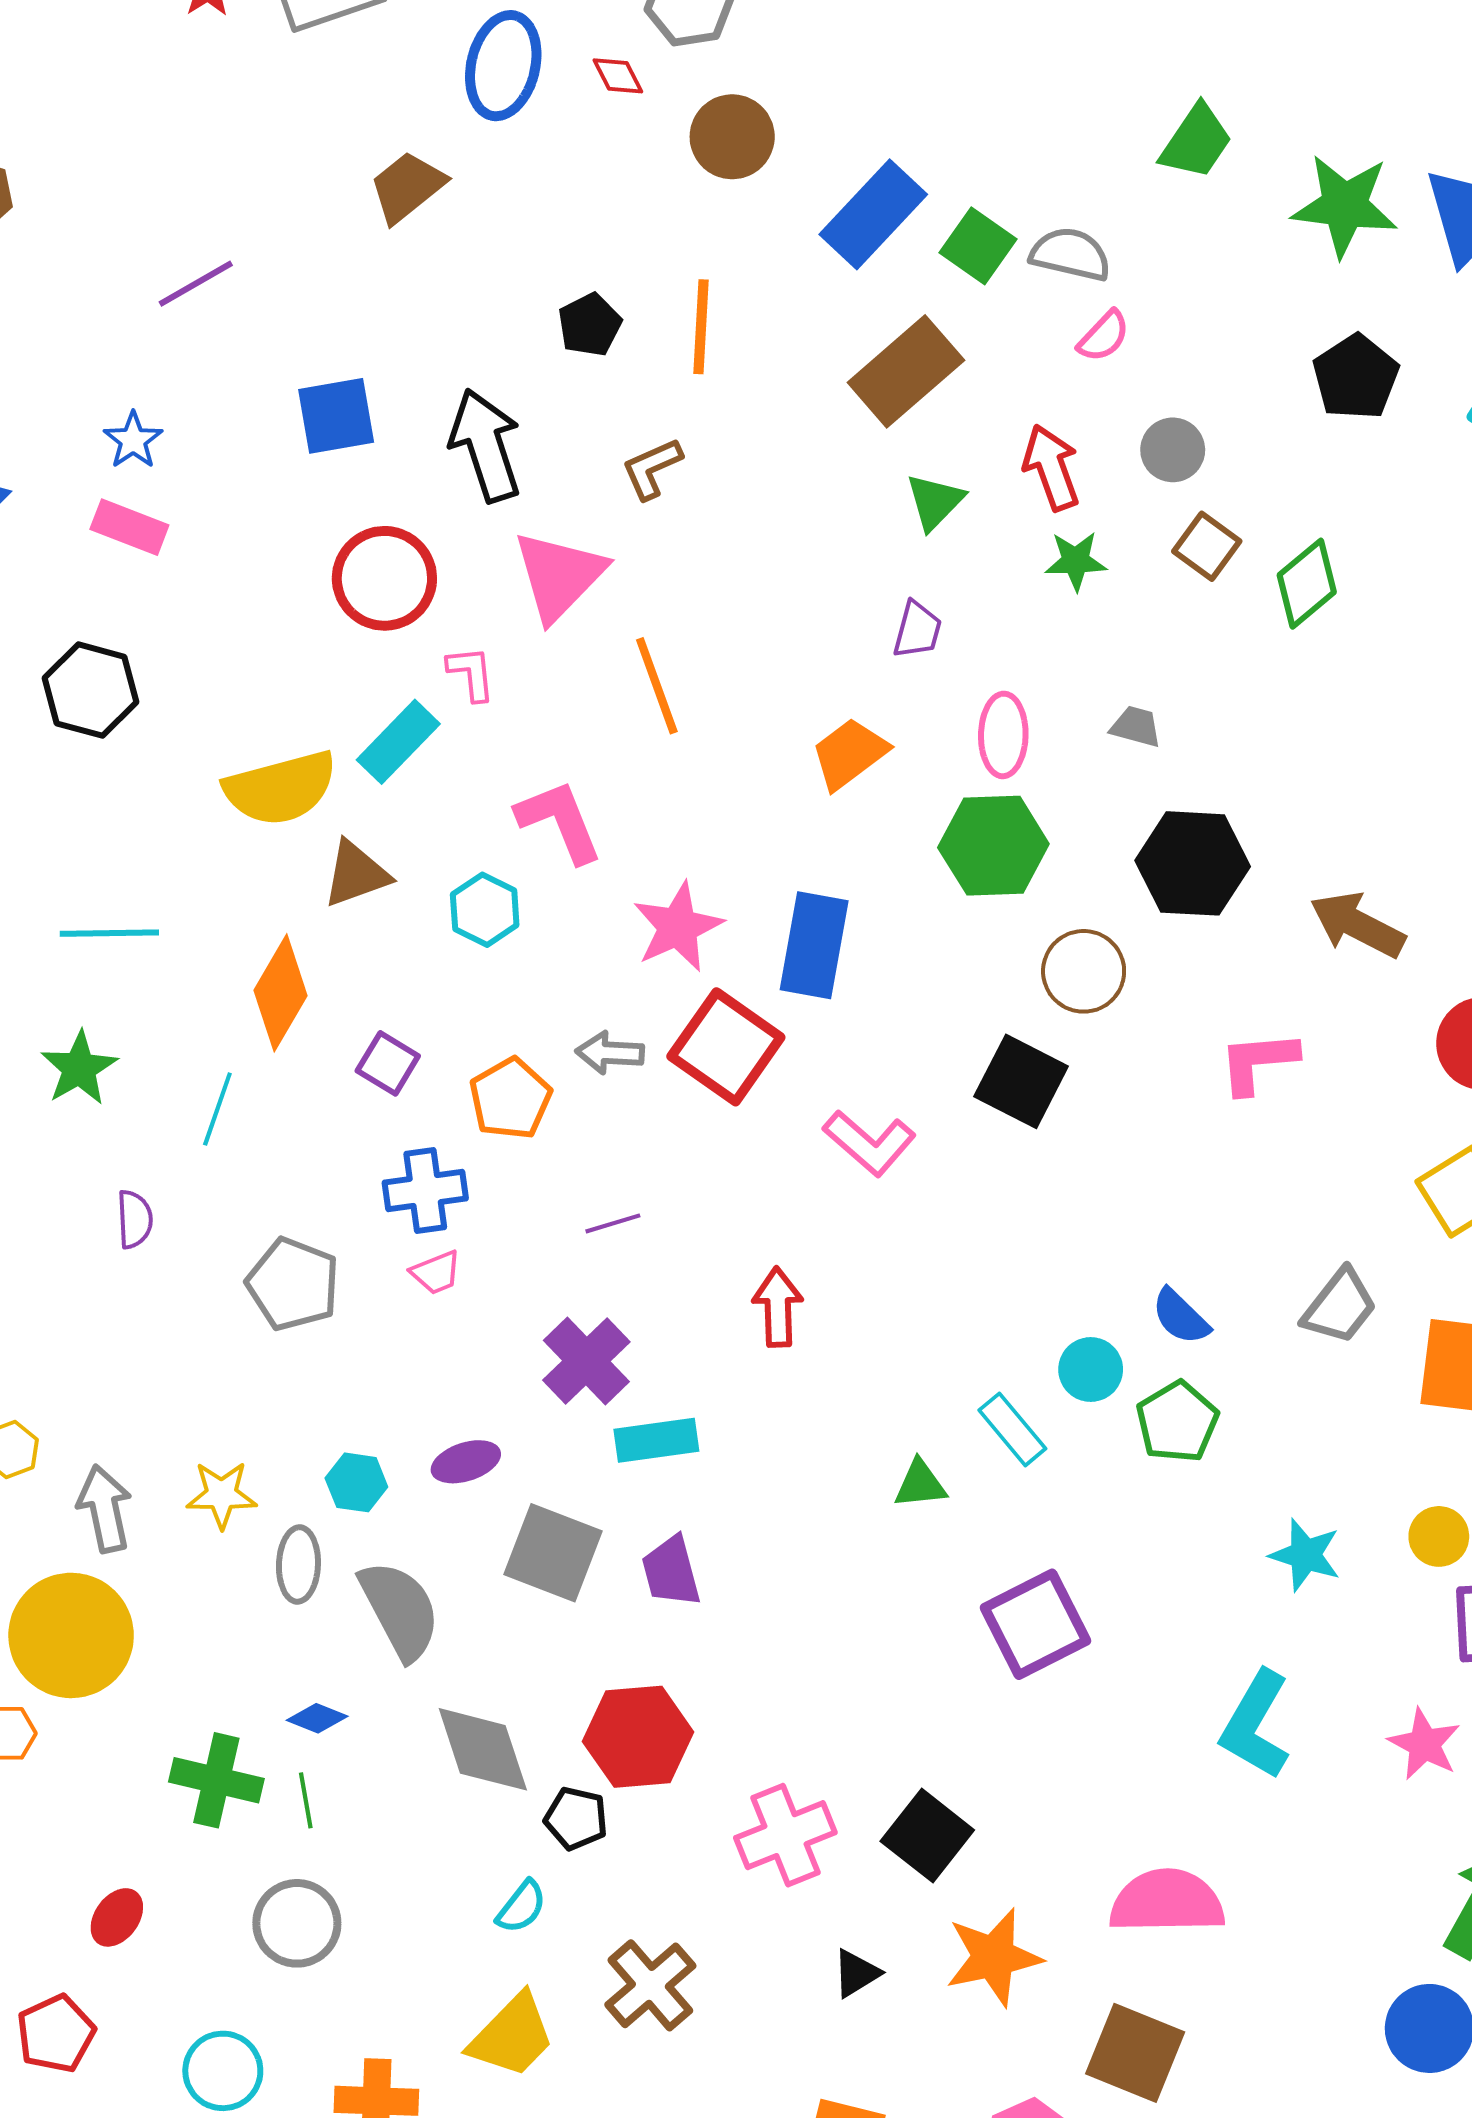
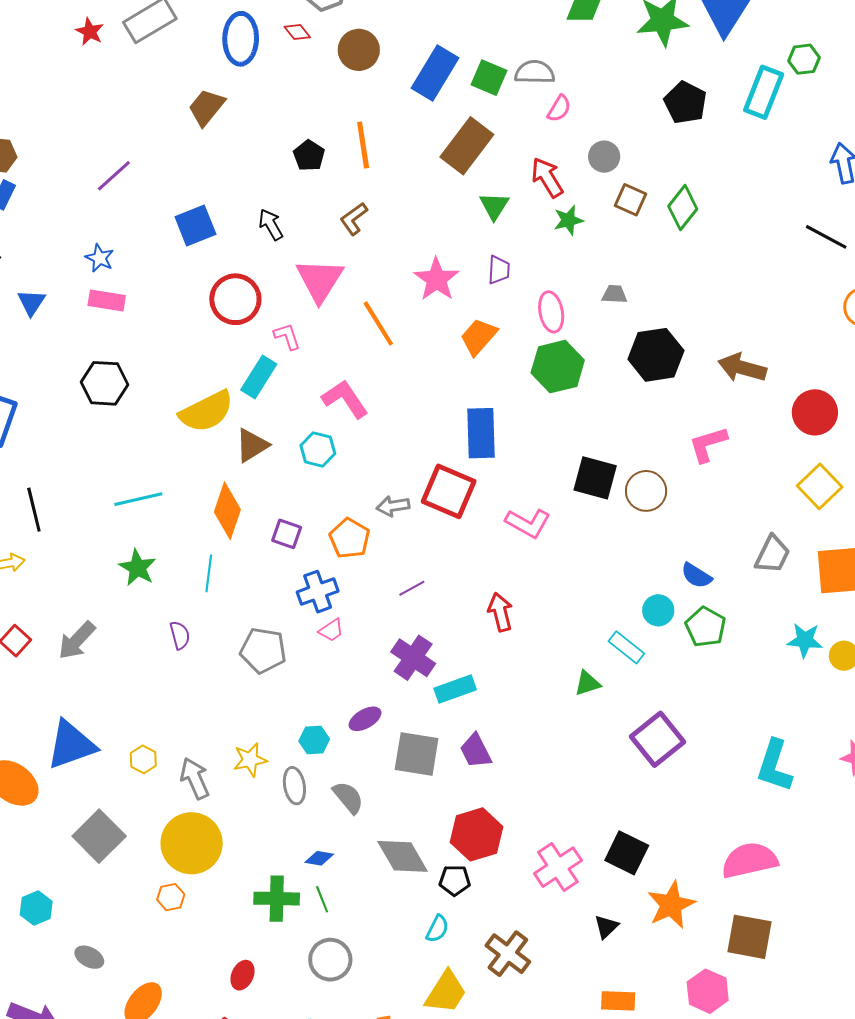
black arrow: (486, 445) -> (271, 225), size x0.6
pink star: (678, 927) -> (436, 279), moved
brown circle: (1084, 971) -> (646, 491), moved
cyan star: (1305, 1555) -> (805, 640), moved
gray semicircle: (400, 1610) -> (348, 797), size x0.7

